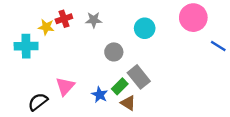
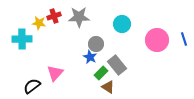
pink circle: (193, 18) -> (157, 40), moved
gray star: (94, 20) -> (79, 17), size x1.5
blue line: (218, 46) -> (184, 39), turned 40
blue star: (100, 95) -> (90, 57), moved

